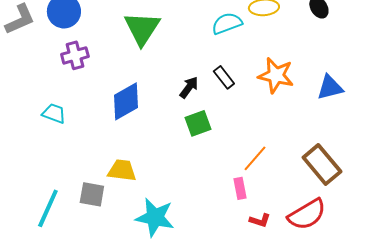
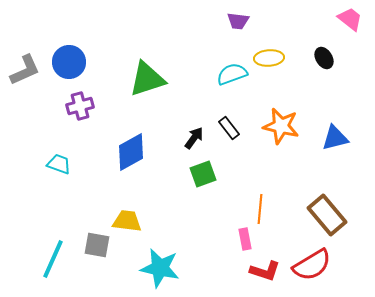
green triangle: (142, 28) -> (147, 79), turned 39
orange line: (255, 158) -> (260, 209), turned -36
red L-shape: (260, 220) -> (265, 271), size x1.4

